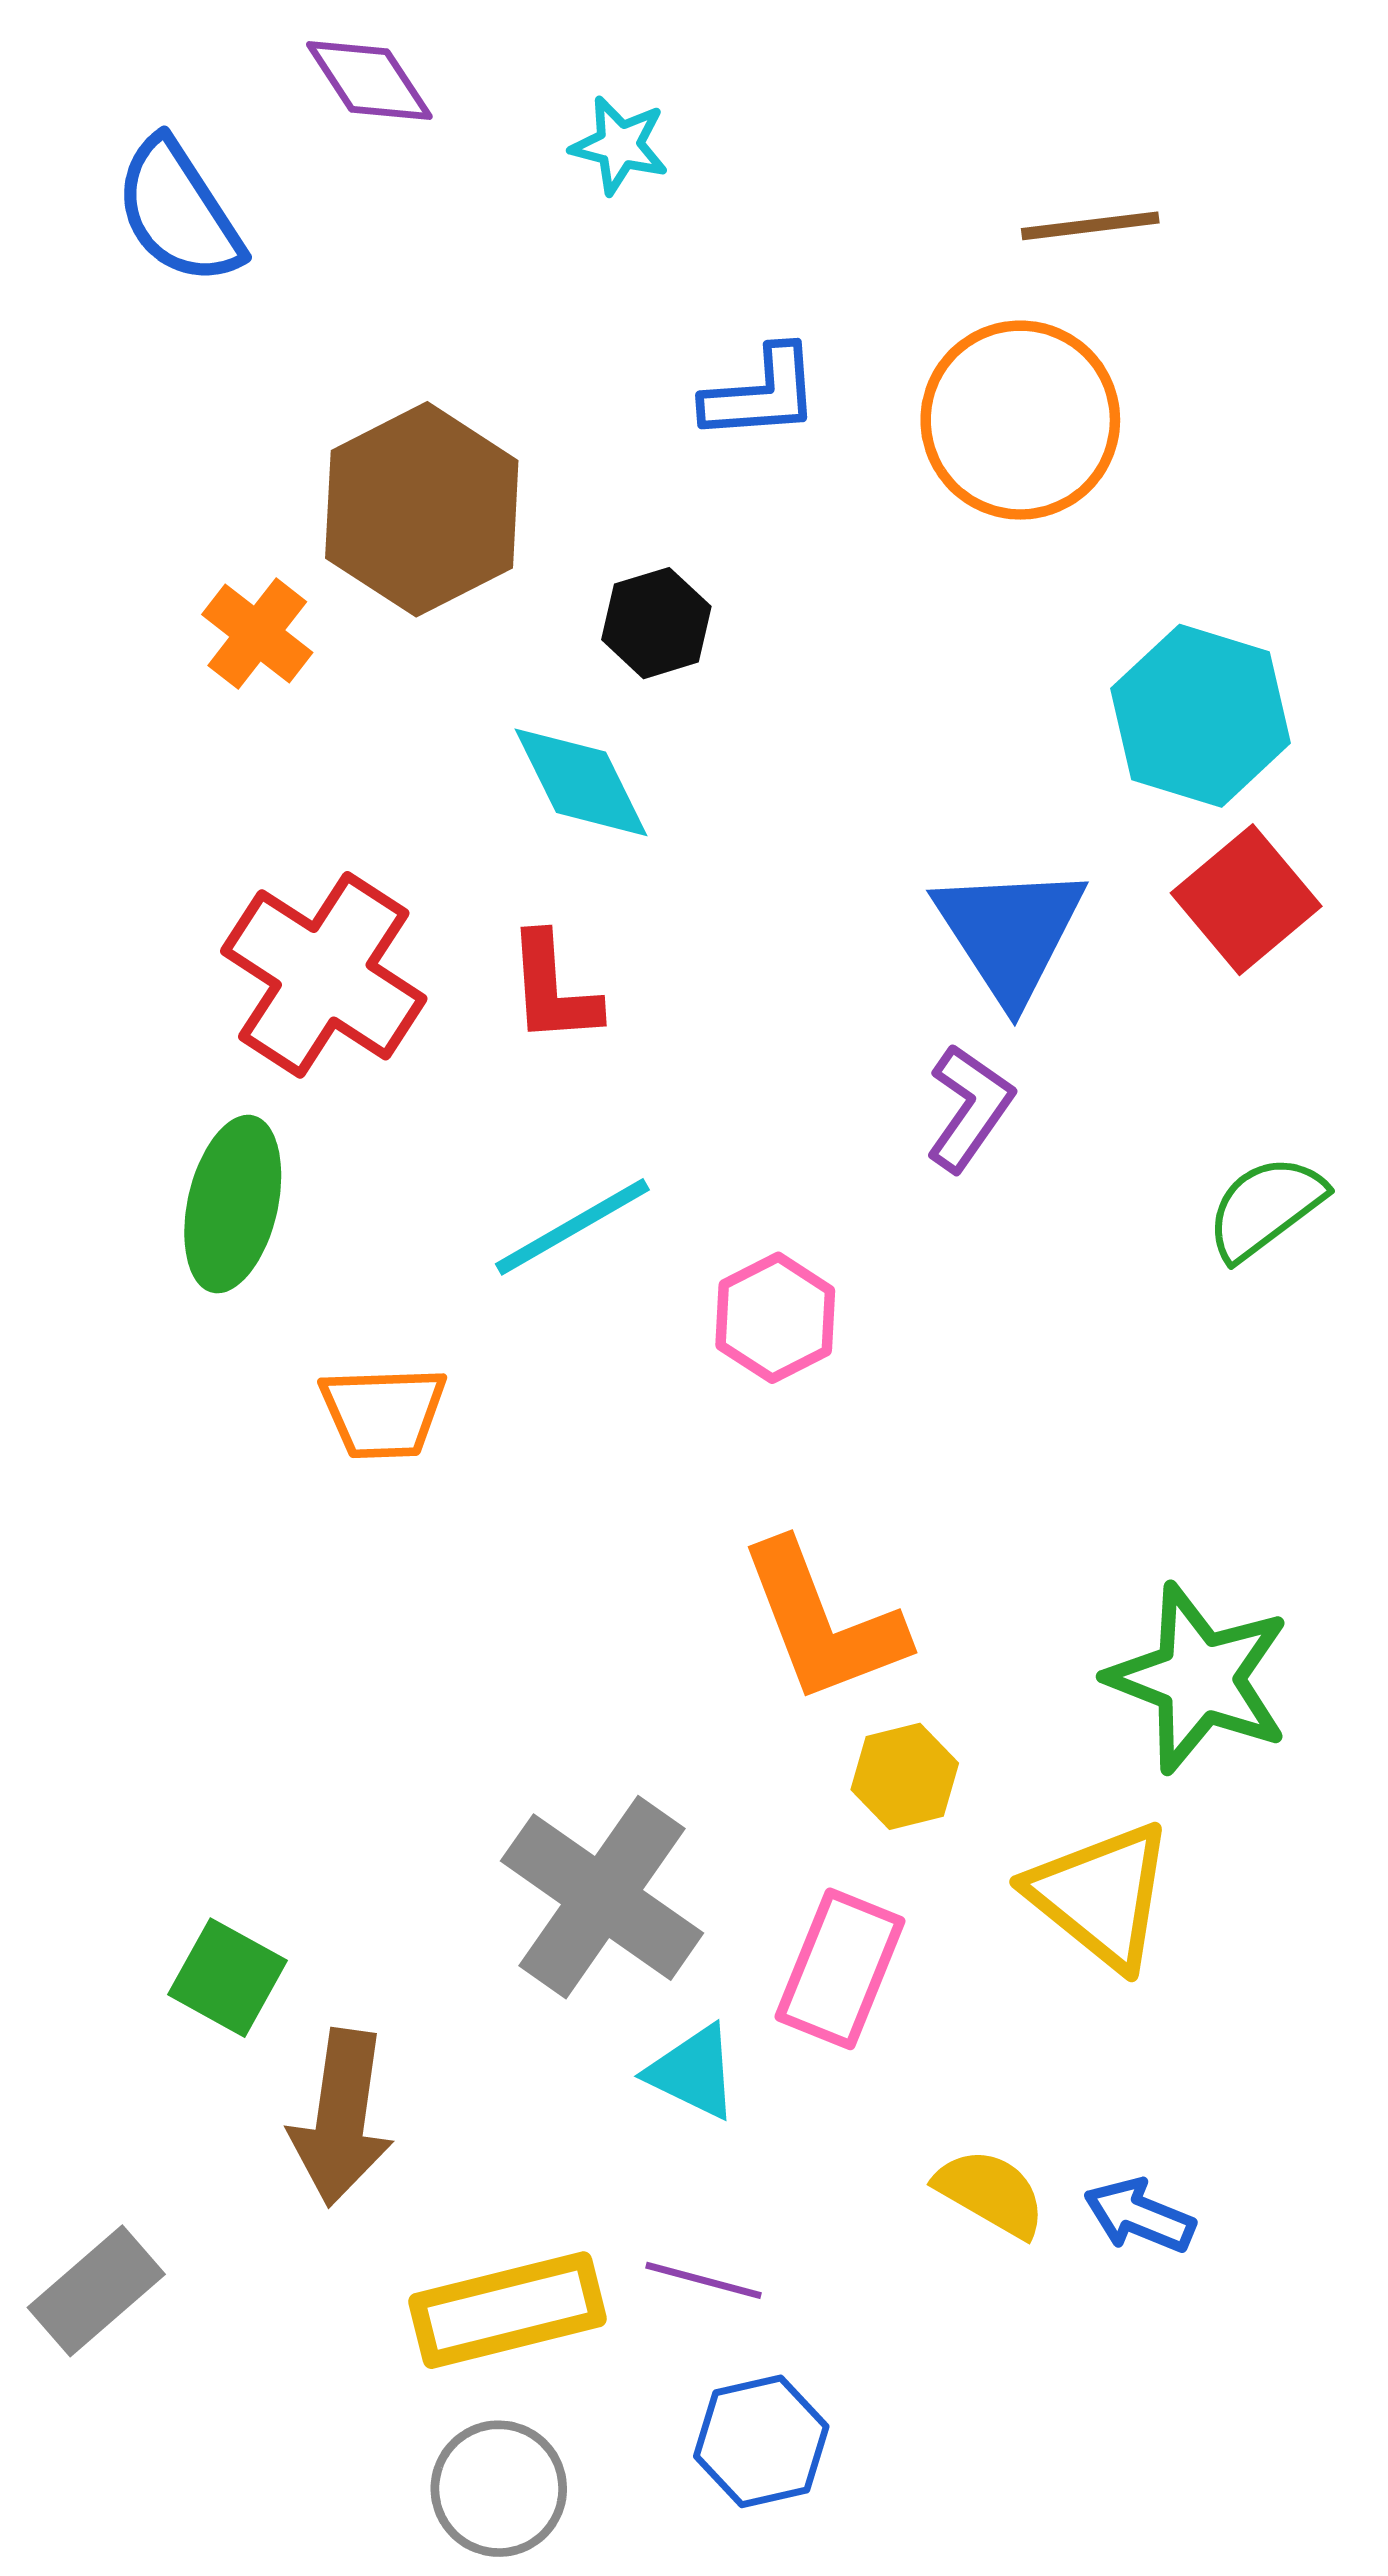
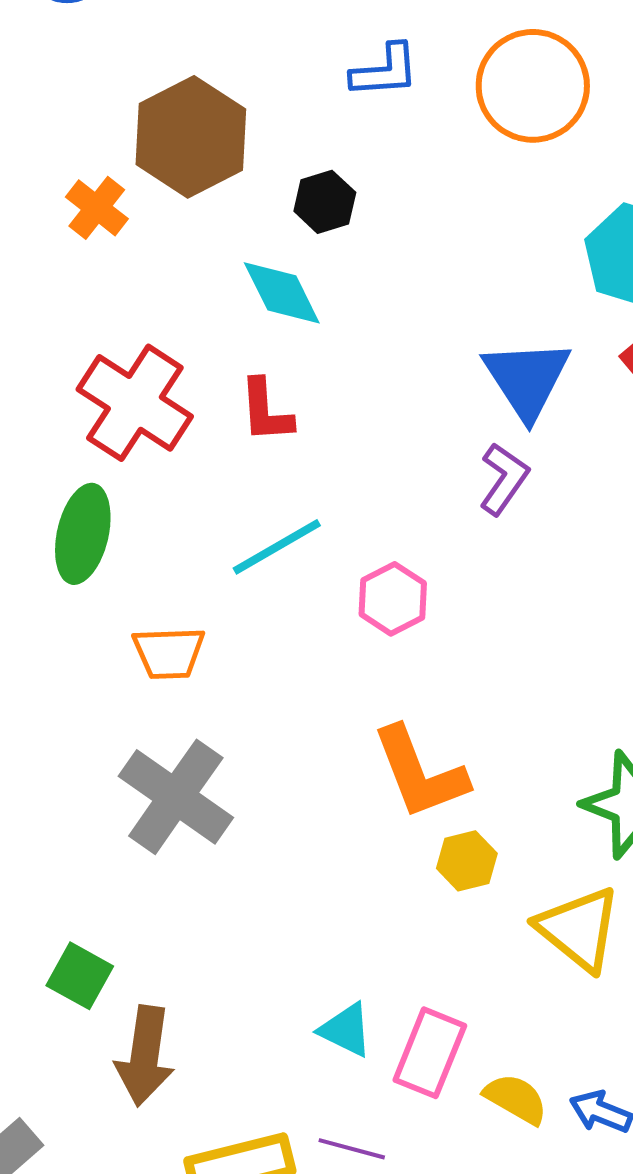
gray cross: (602, 1897) -> (176, 797), moved
pink rectangle: (840, 1969) -> (430, 1053), moved

